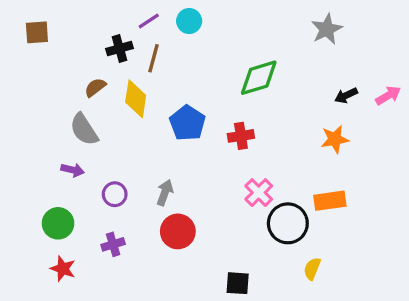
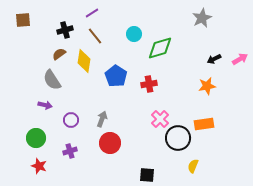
cyan circle: (189, 21) -> (134, 34), moved
black cross: (120, 49) -> (65, 30), moved
brown line: (154, 58) -> (95, 36), turned -54

